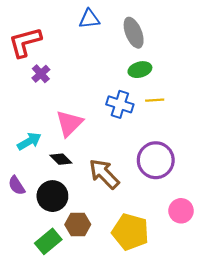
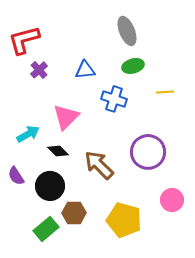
blue triangle: (89, 19) -> (85, 70), moved
yellow line: (155, 100) -> (165, 92), moved

